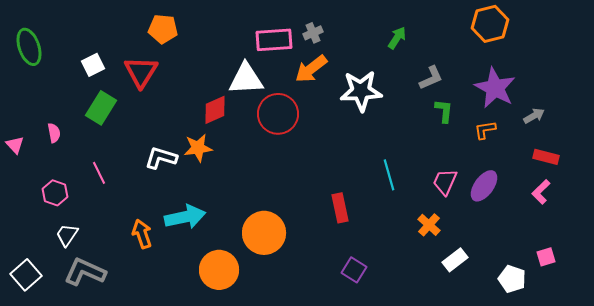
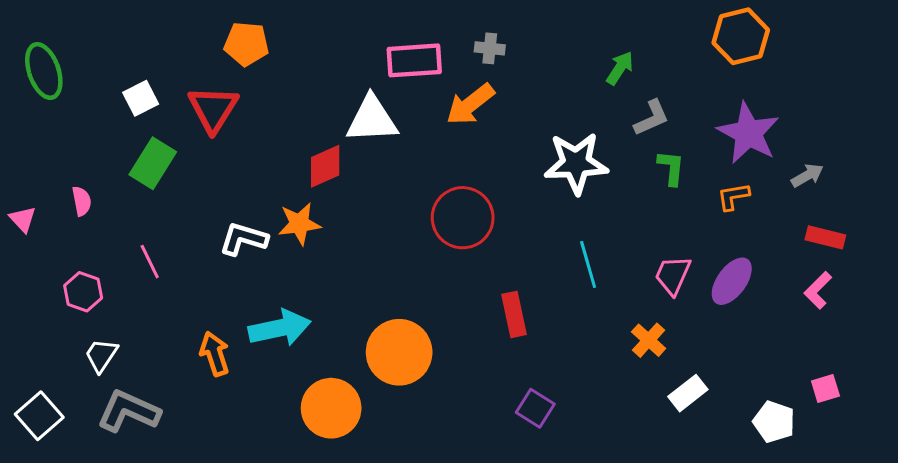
gray cross: (313, 33) -> (490, 48), moved, turned 30
green arrow: (397, 38) -> (620, 68), moved
white star: (361, 91) -> (576, 163), moved
red circle: (278, 114) -> (463, 218), moved

